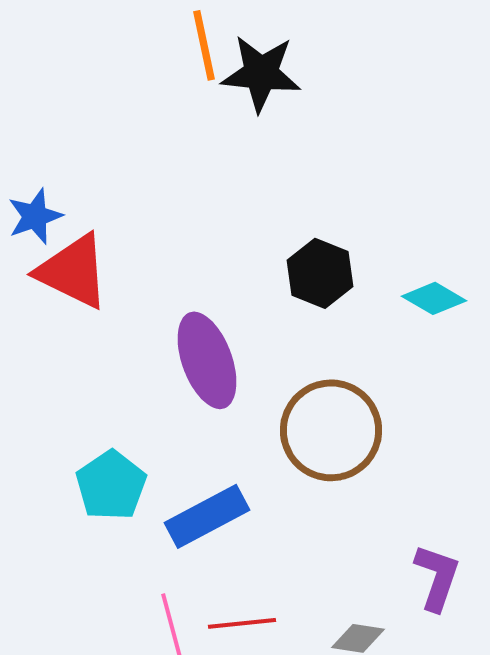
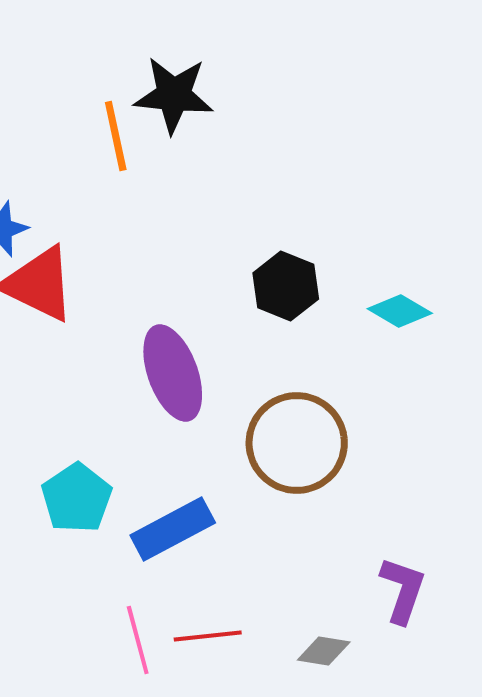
orange line: (204, 45) -> (116, 136), moved
black star: (261, 73) -> (174, 95), moved

